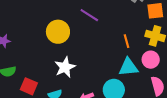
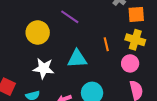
white star: (65, 67) -> (44, 68), turned 30
cyan triangle: (128, 67) -> (77, 59), moved

